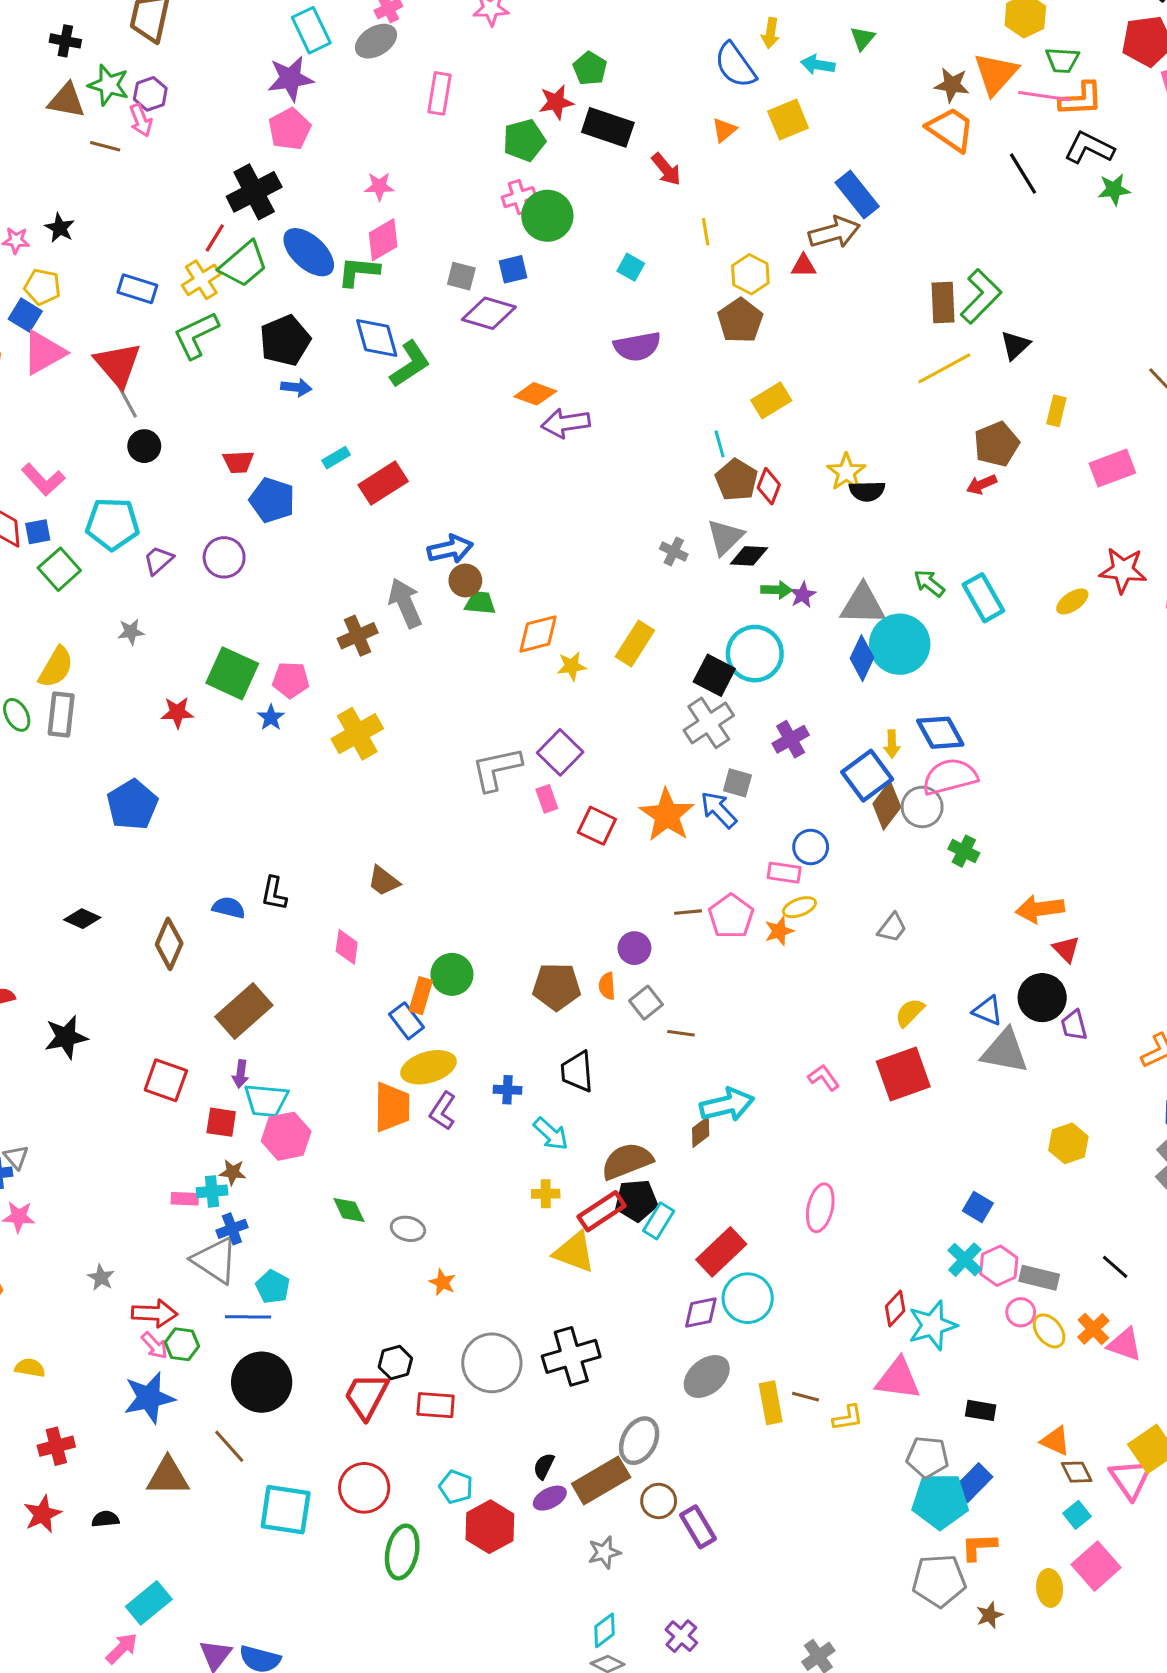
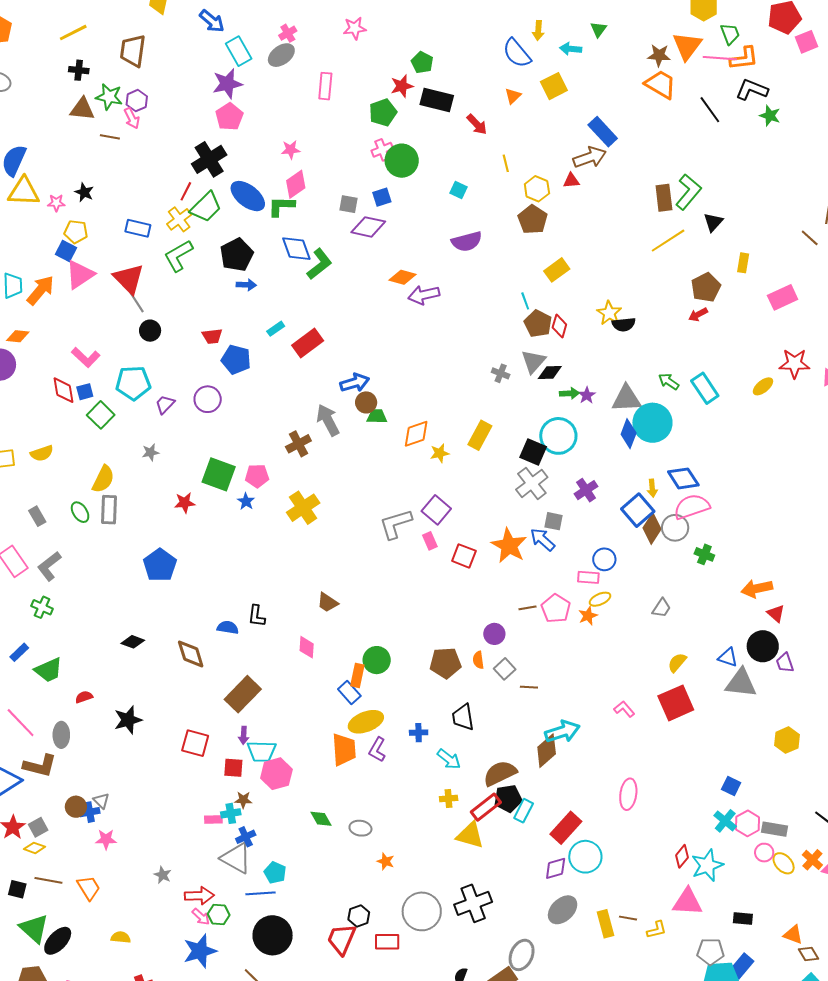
green trapezoid: (1062, 60) -> (730, 34), turned -110
green star: (1114, 189) -> (770, 116), turned 30
brown diamond: (169, 944) -> (191, 654), turned -36
brown diamond: (701, 1132) -> (547, 751), size x1.6

